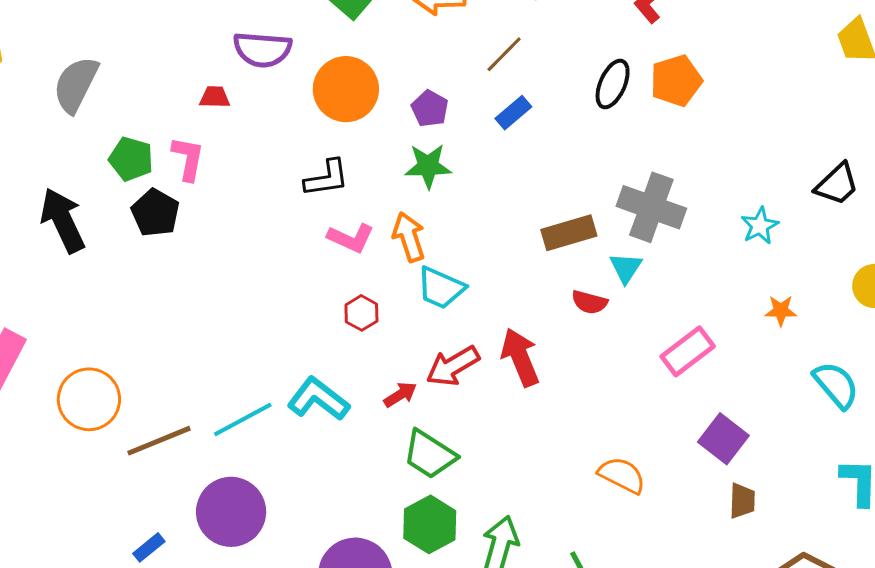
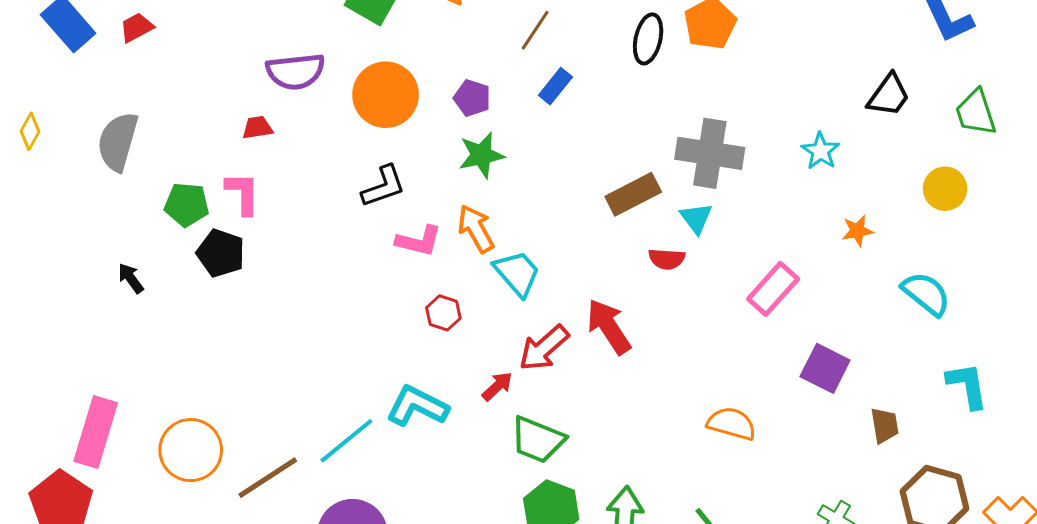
black arrow: (63, 220) -> (131, 278), size x0.5
cyan trapezoid: (441, 288) -> (517, 273), turned -144
brown trapezoid: (742, 501) -> (885, 425), moved

